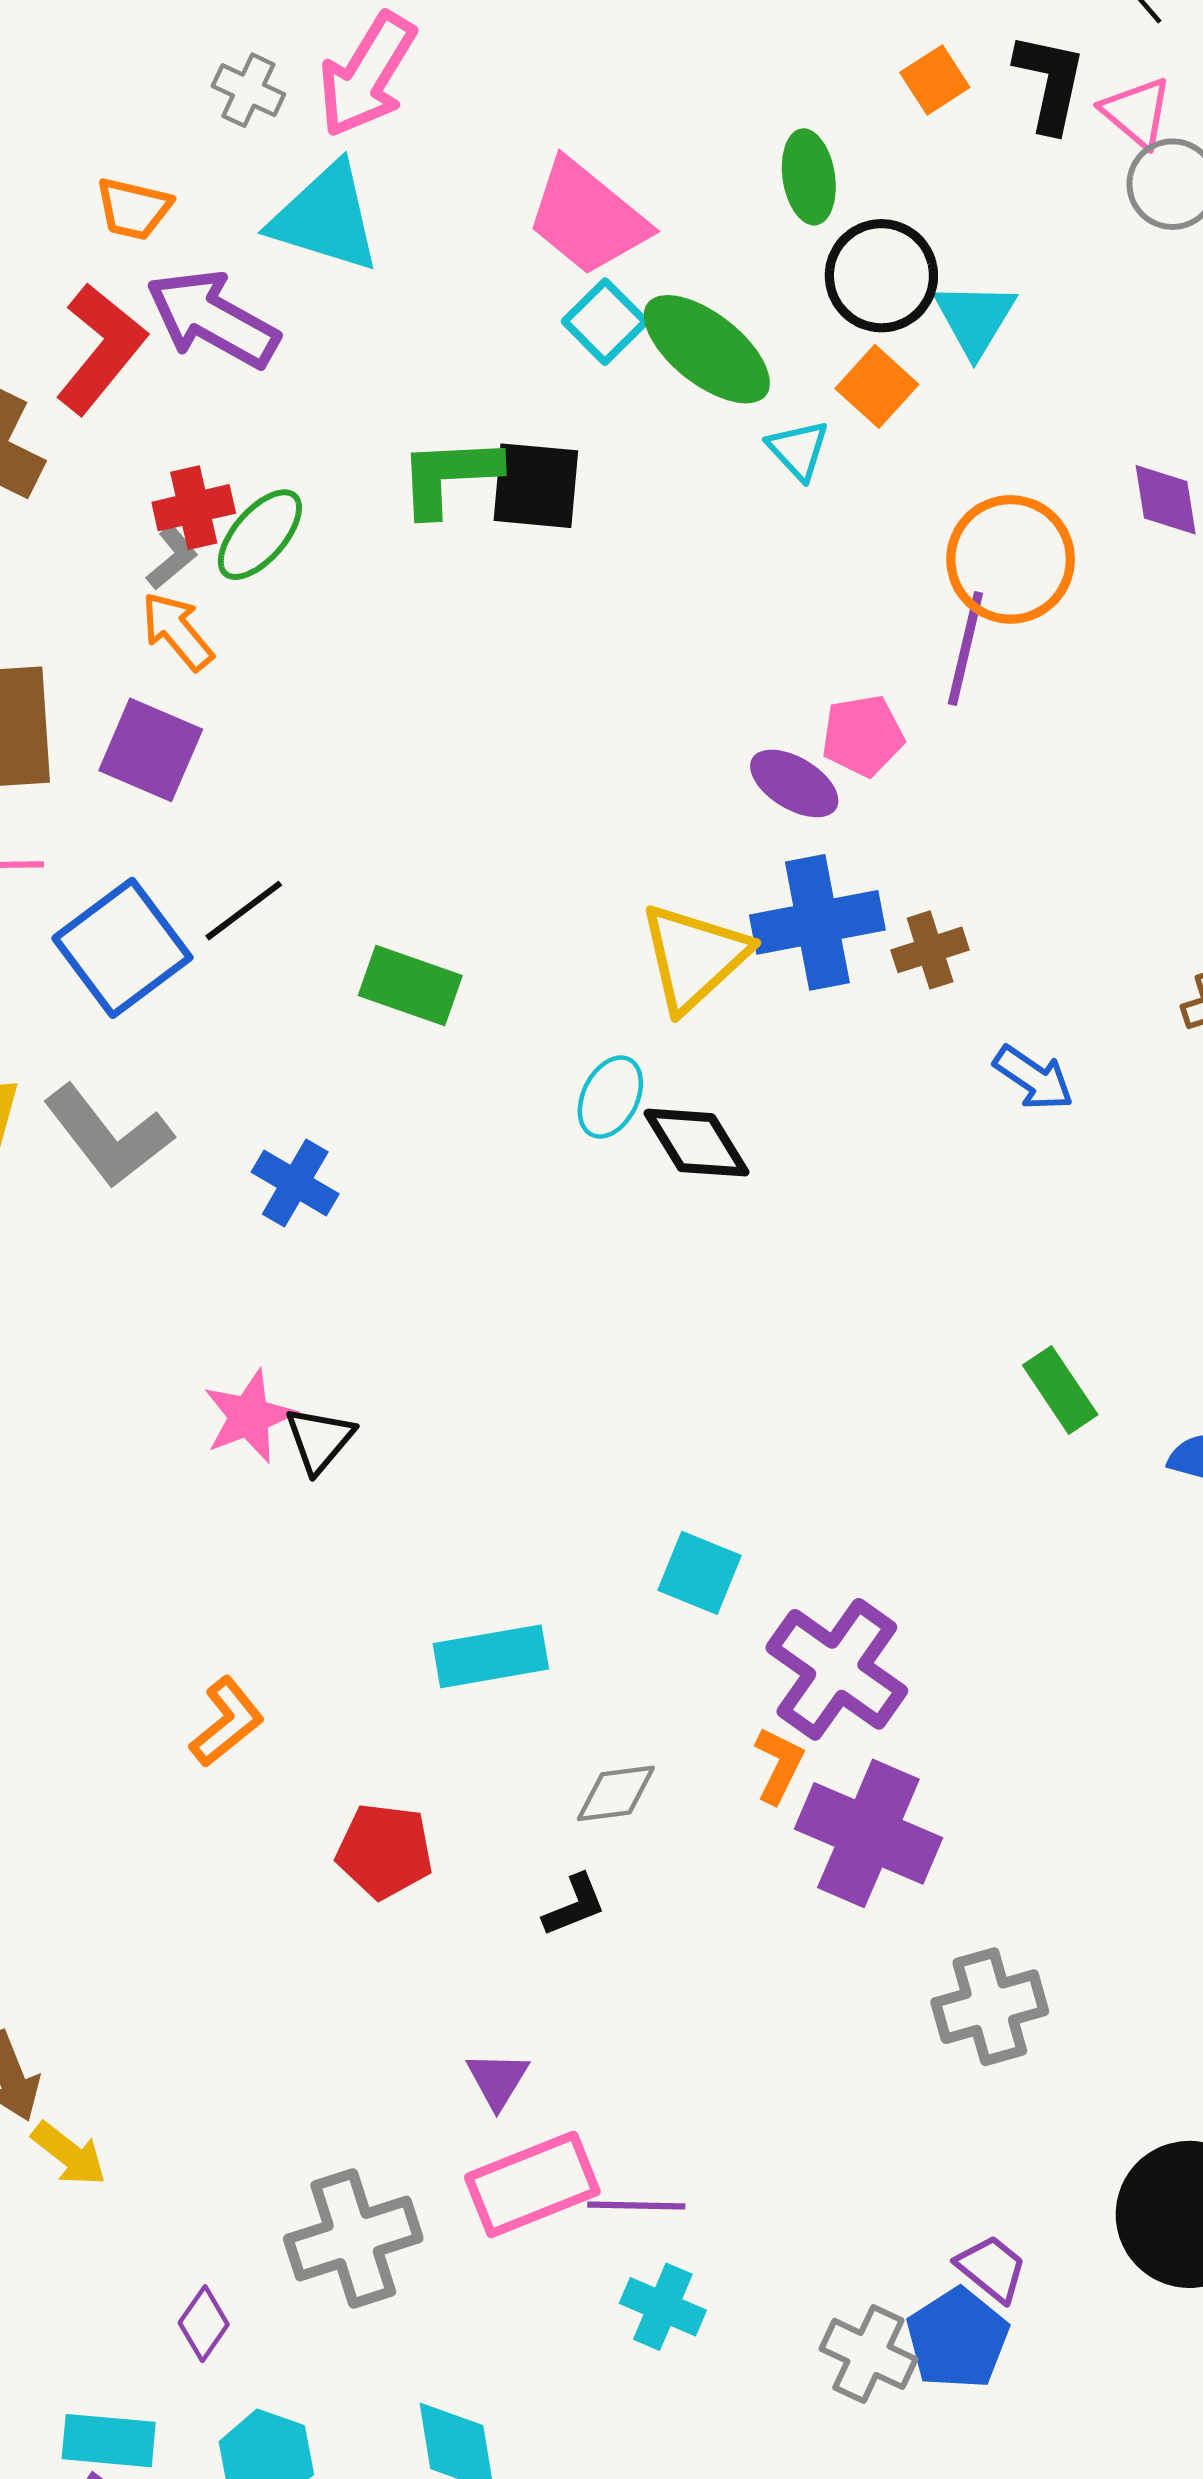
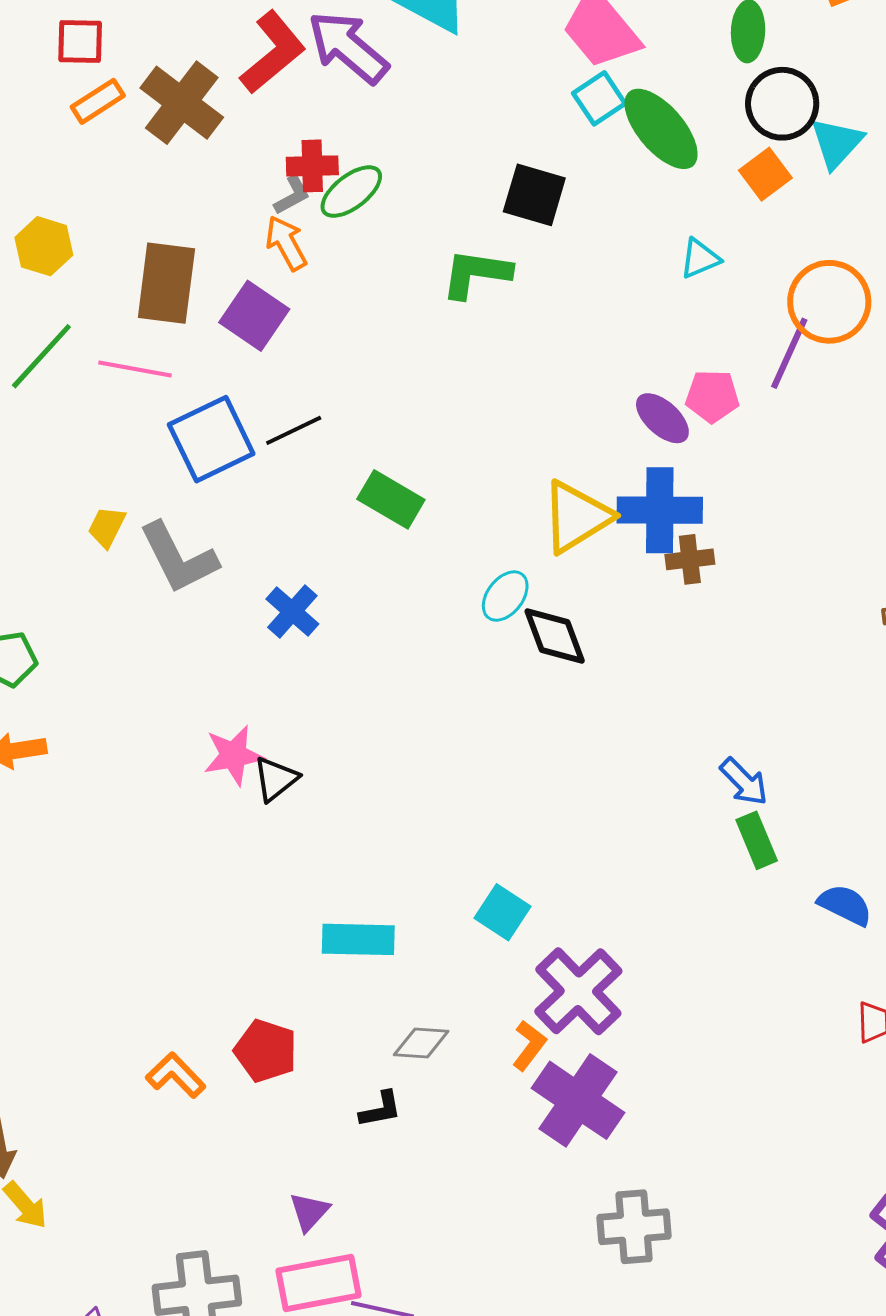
cyan triangle: (798, 450) -> (700, 259), moved, turned 39
green L-shape: (449, 476) -> (476, 274), moved
brown cross: (930, 950) -> (690, 559), moved
blue arrow: (1034, 1078) -> (744, 782), moved
orange L-shape: (227, 1722) -> (176, 1075), moved, turned -106

